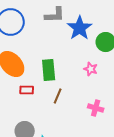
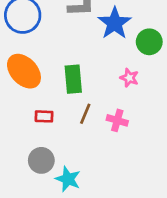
red rectangle: (27, 90) -> (44, 116), moved
pink cross: (96, 108) -> (117, 120), moved

